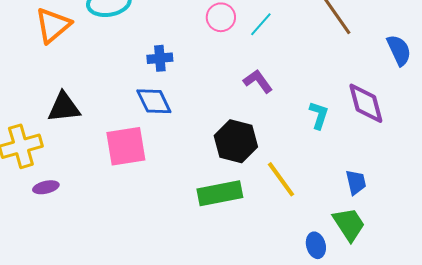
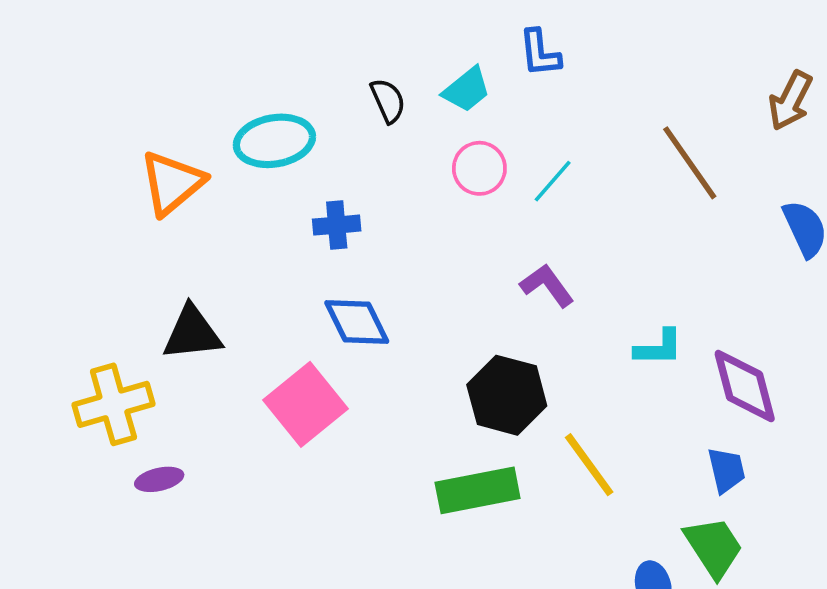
blue cross: (160, 58) -> (337, 225), moved
purple diamond: (366, 103) -> (745, 386), moved
cyan L-shape: (319, 115) -> (659, 348), turned 72
pink square: (126, 146) -> (306, 404), turned -30

